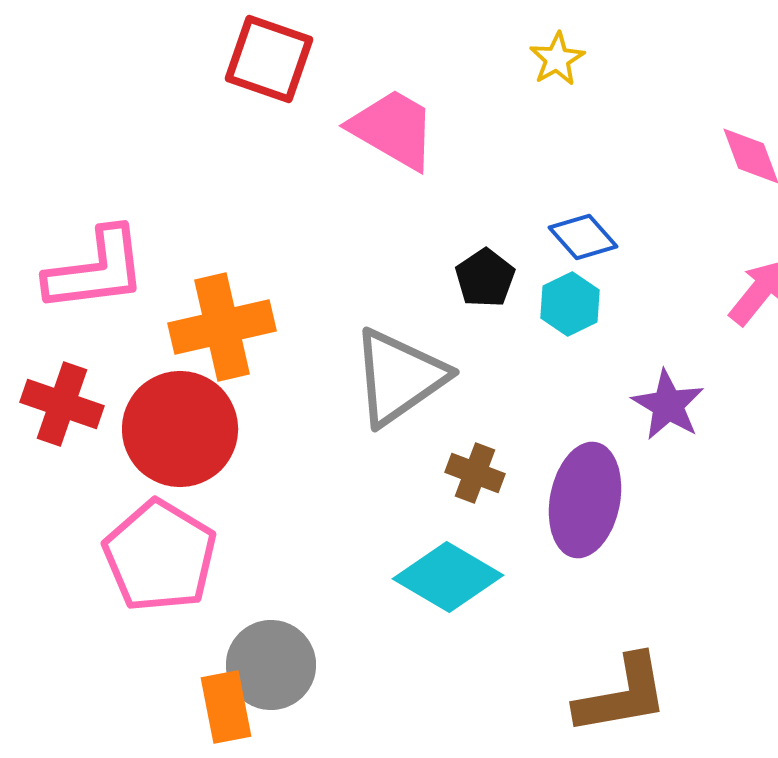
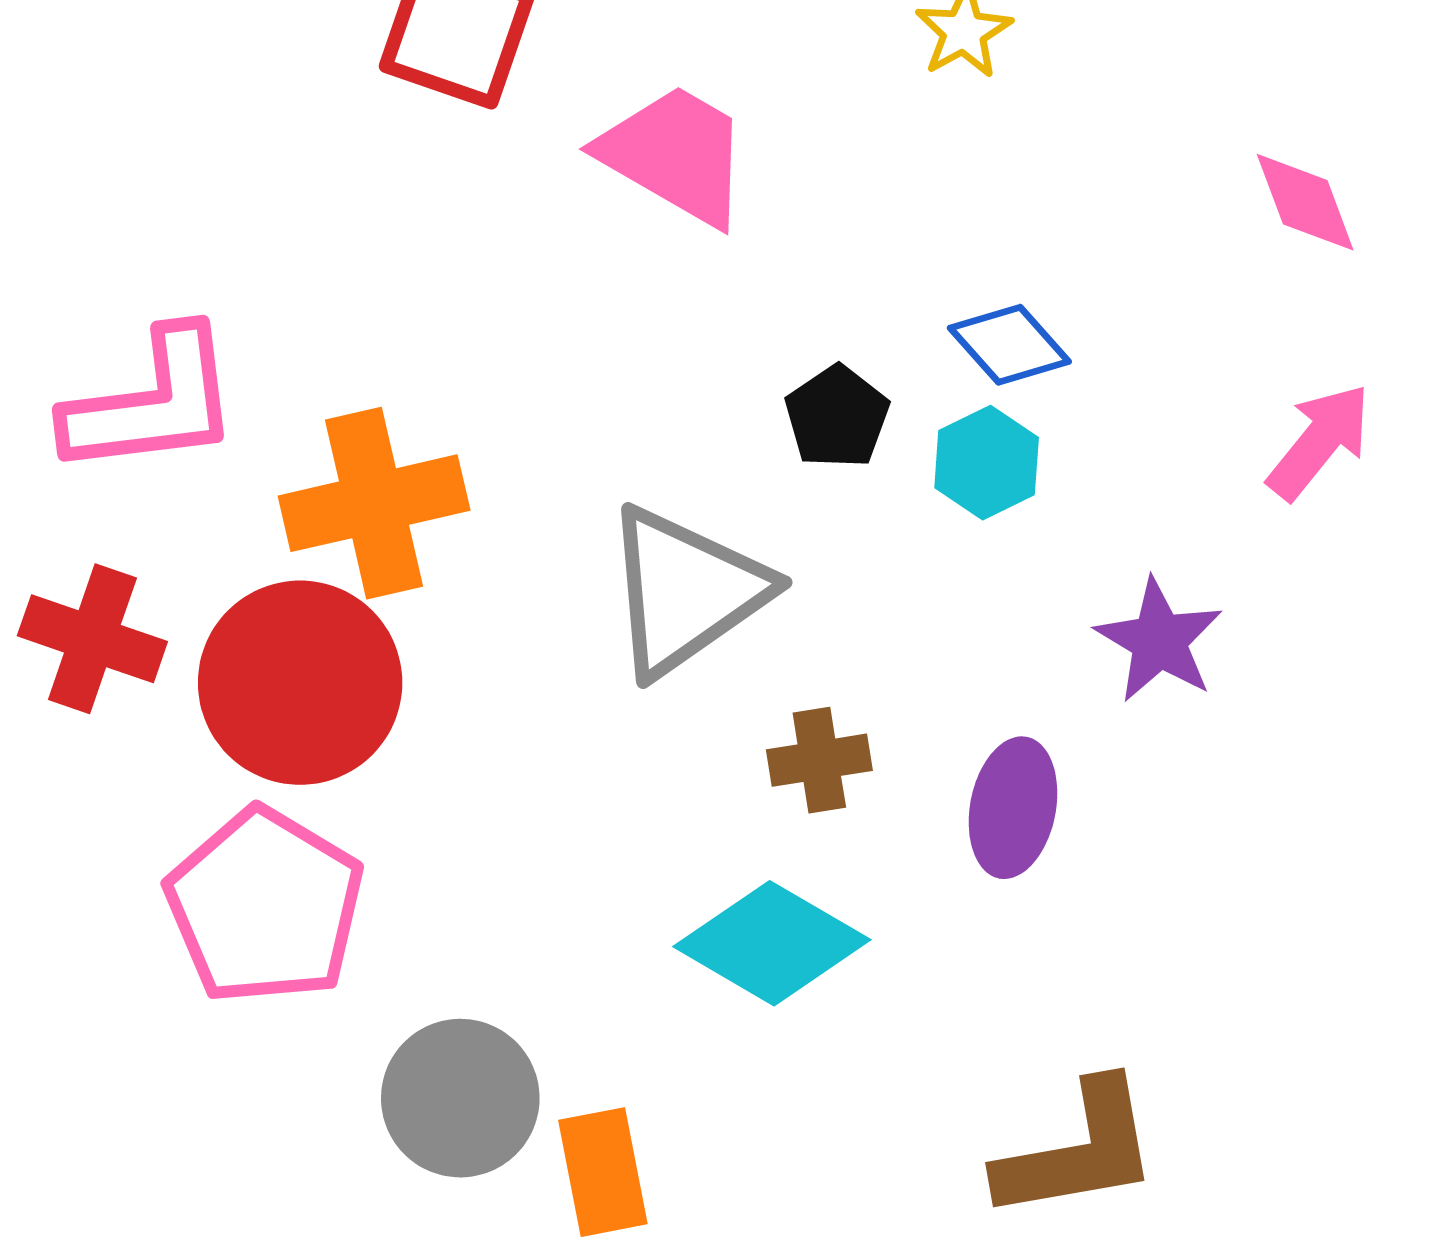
brown cross: (475, 473) -> (819, 760), turned -30
purple ellipse: (585, 500) -> (1013, 808), size x0.7
orange rectangle: (226, 707) -> (603, 1172), moved

